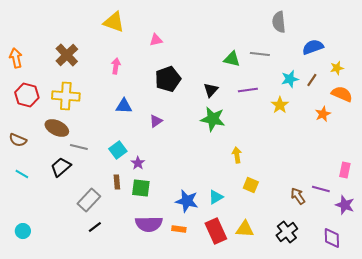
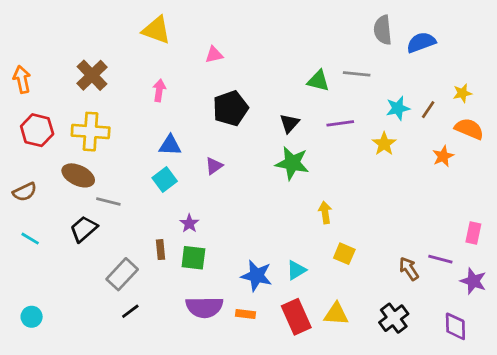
blue semicircle: (313, 47) -> (421, 42), moved
brown semicircle: (18, 140) -> (25, 192), turned -48
cyan square: (118, 150) -> (165, 180), moved

